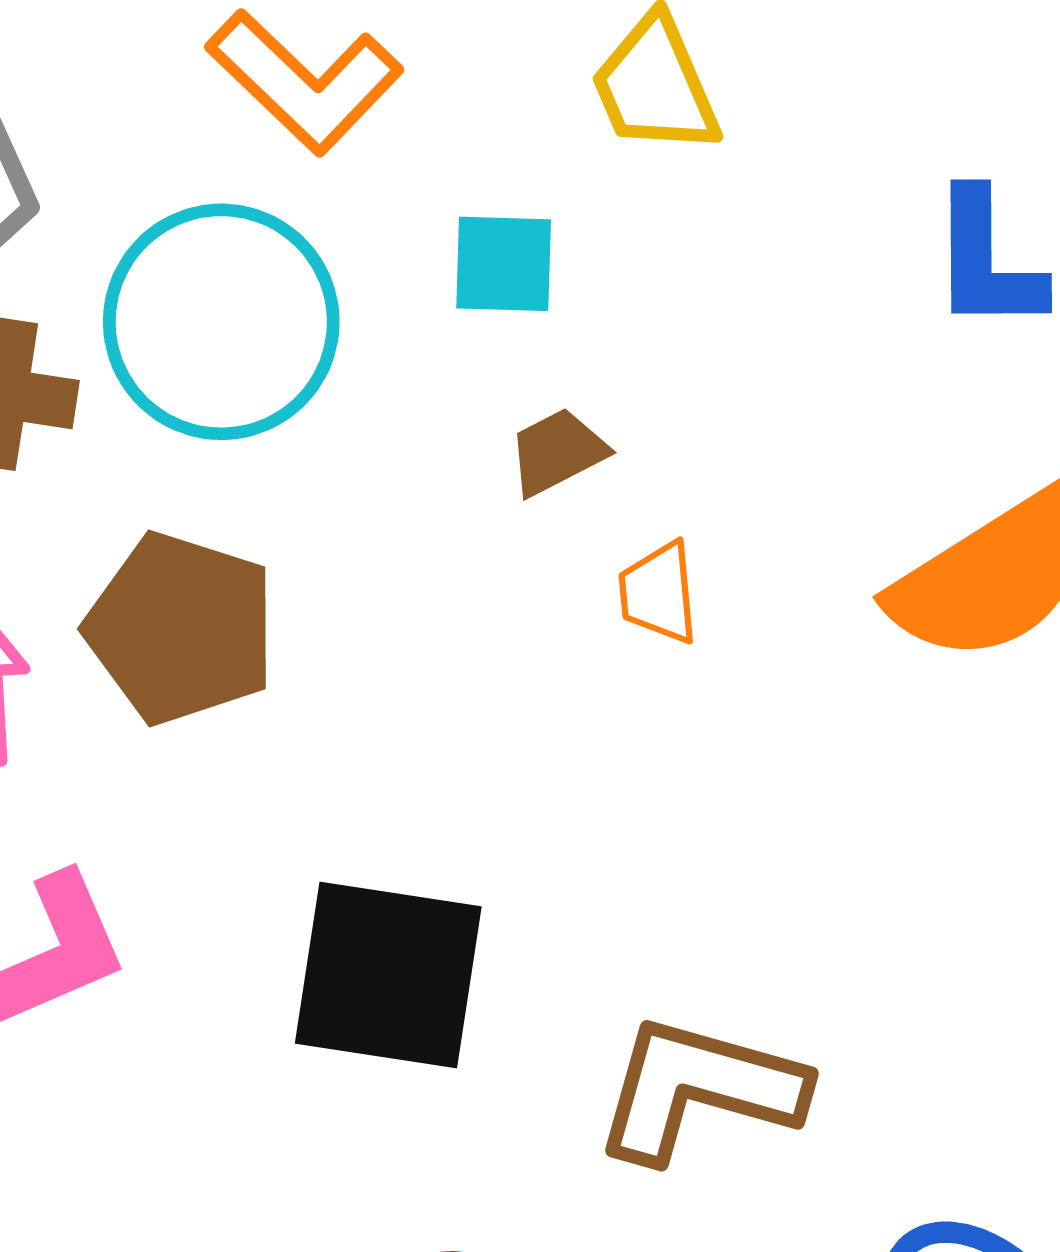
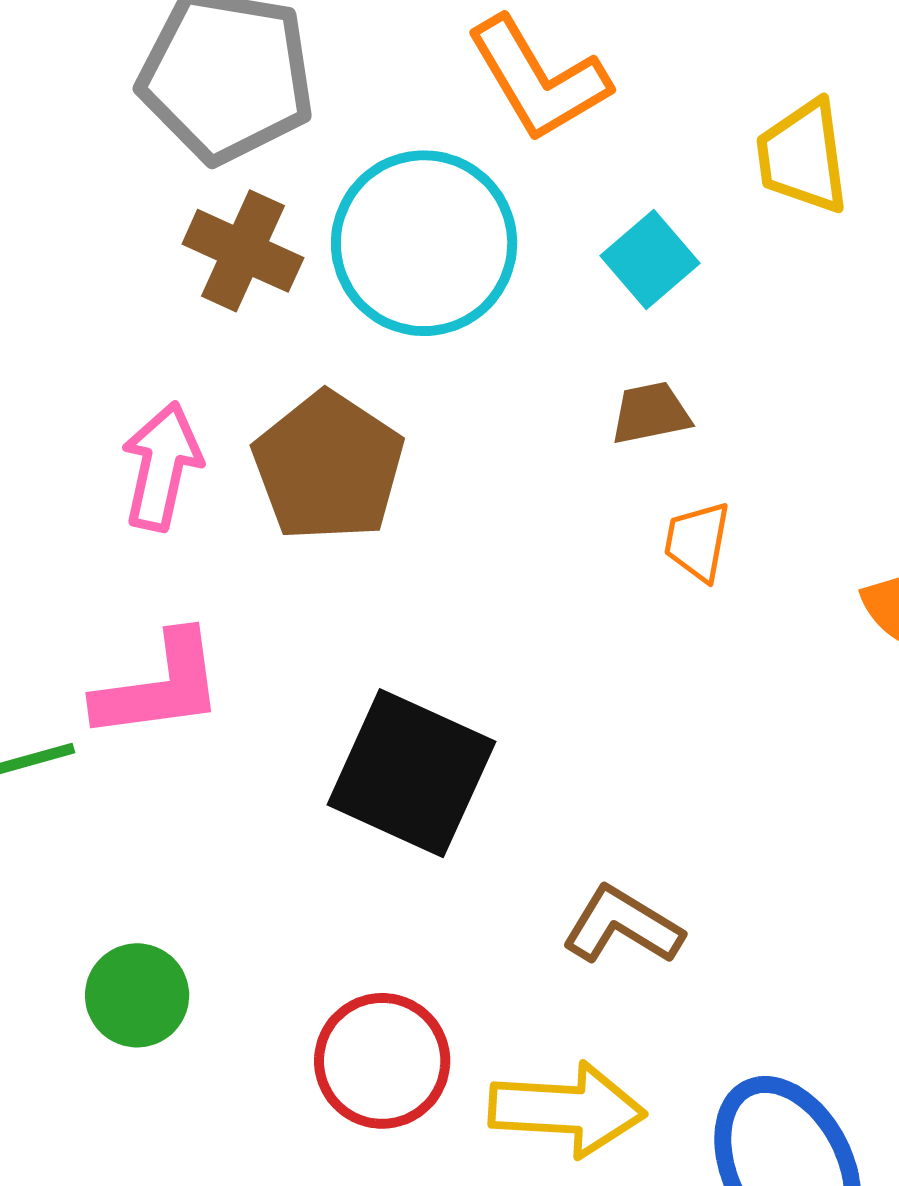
cyan square: (504, 264) -> (650, 259), turned 32
brown L-shape: (699, 1089) -> (622, 926), size x0.7

